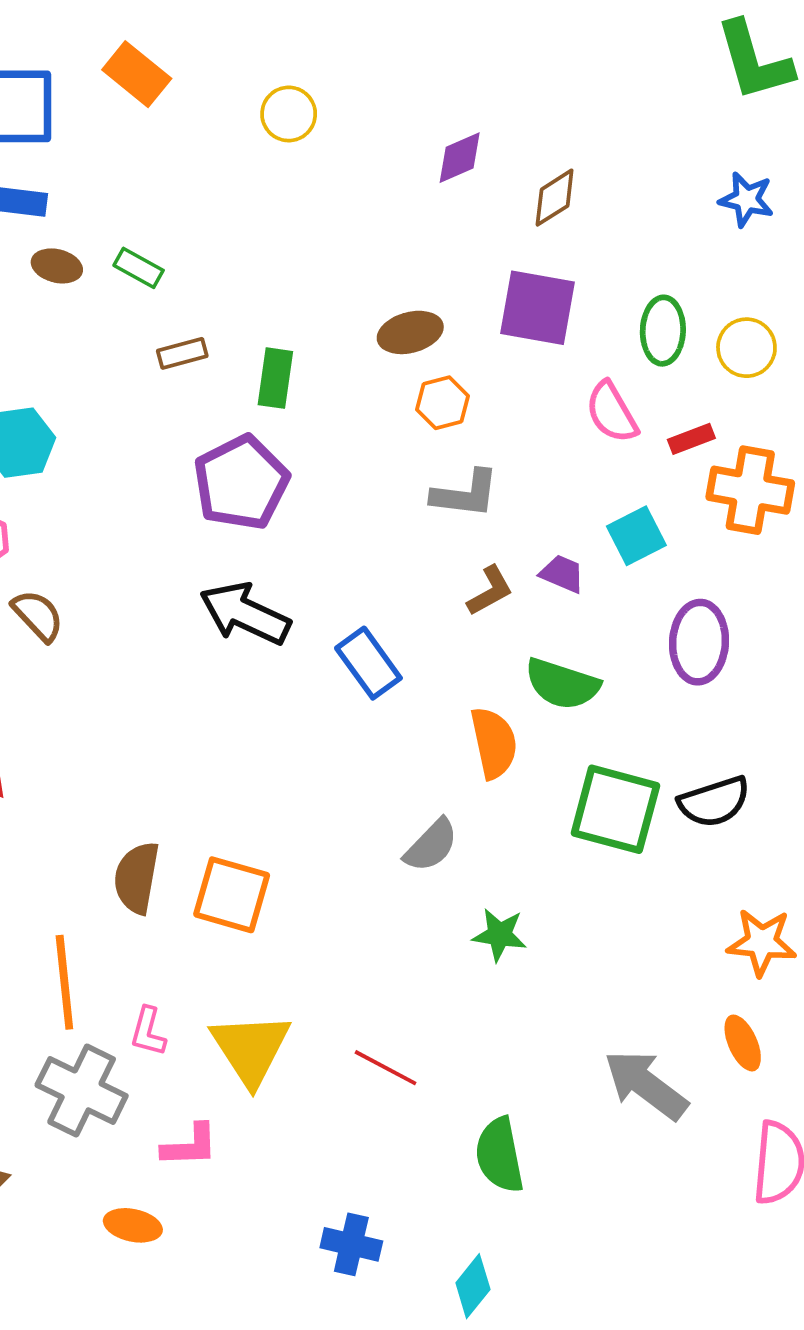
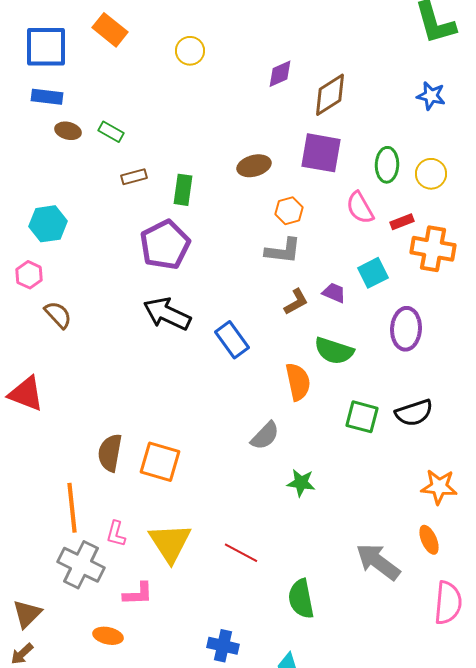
brown diamond: (555, 198) -> (330, 95), size x1.4
orange hexagon: (443, 403) -> (289, 211), moved
green square: (615, 809) -> (362, 417), size x0.7

